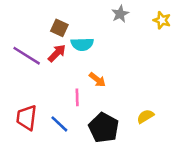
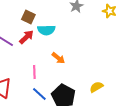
pink line: (77, 97) -> (34, 72), moved
blue line: (59, 124) -> (39, 94), moved

